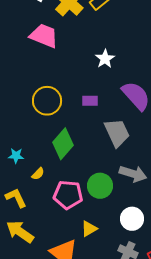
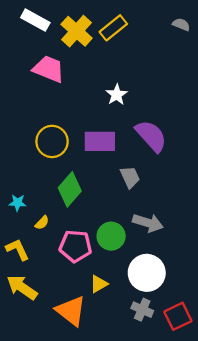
purple rectangle: (90, 101) -> (100, 141), size x1.8
gray trapezoid: (117, 133) -> (130, 177), size x0.7
white circle: (132, 219) -> (147, 273), size x1.4

